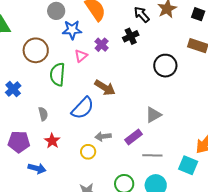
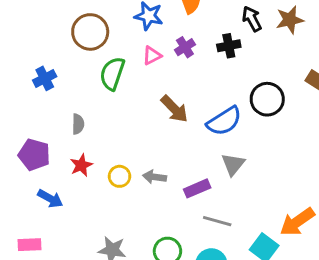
blue semicircle: (83, 108) -> (224, 121), moved
gray triangle: (153, 115) -> (233, 164), turned -36
yellow circle: (88, 152) -> (120, 176), moved

